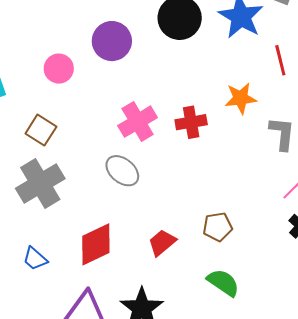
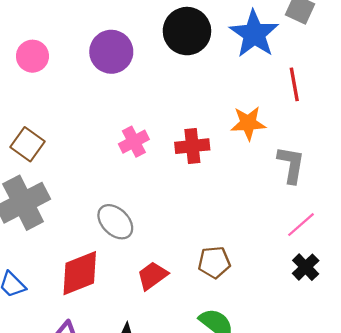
pink circle: (59, 69) -> (32, 56), moved
pink cross: (138, 122) -> (134, 142), size x0.7
gray ellipse: (122, 171) -> (115, 222), moved

